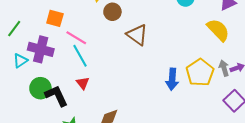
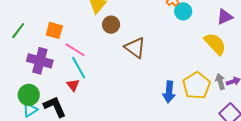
green line: (14, 29) -> (18, 31), moved
cyan triangle: (20, 61) -> (30, 110), moved
red triangle: (83, 83) -> (73, 85), moved
green circle: (40, 88) -> (29, 95), moved

